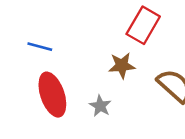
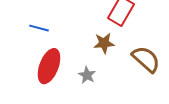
red ellipse: (52, 95) -> (49, 66), turned 40

